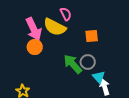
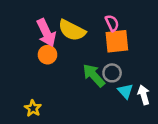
pink semicircle: (66, 14) -> (112, 23), moved
orange square: (92, 36) -> (117, 41), size x1.5
white arrow: (105, 87) -> (144, 95), moved

